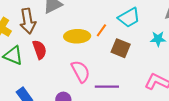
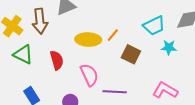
cyan trapezoid: (129, 18) -> (154, 26), moved
red semicircle: (39, 50) -> (57, 60), moved

